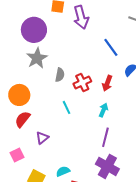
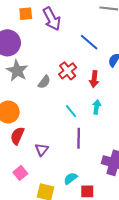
gray semicircle: (60, 75) -> (44, 82), turned 40
red cross: (82, 82) -> (68, 71), moved
cyan line: (66, 107) -> (71, 111), moved
purple line: (105, 137) -> (79, 138), moved

